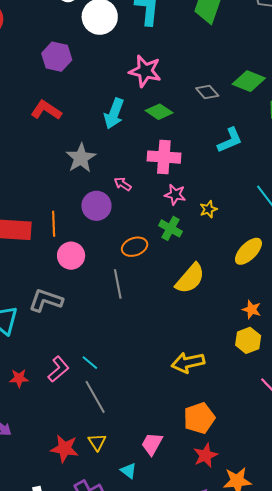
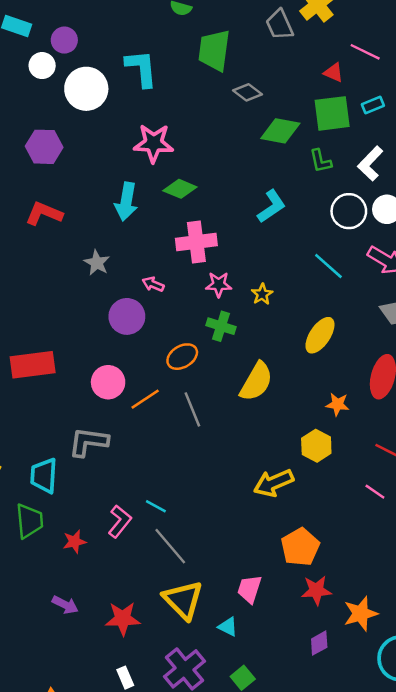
gray diamond: (207, 92) -> (247, 92), moved
gray star: (81, 158) -> (97, 263), size x0.7
orange line: (54, 224) -> (145, 399), moved, turned 70
gray line: (118, 284) -> (192, 409), moved
yellow hexagon: (248, 340) -> (316, 446), moved
yellow triangle: (97, 442) -> (183, 600), size x1.8
red star: (65, 449) -> (123, 619), moved
red star: (205, 455) -> (316, 590), turned 30

